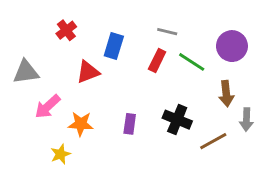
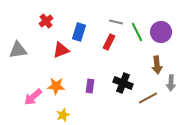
green line: (192, 62) -> (137, 32), moved, turned 30
pink arrow: (48, 107) -> (33, 97), moved
yellow star: (61, 154) -> (63, 115), moved

